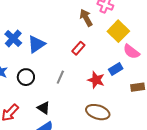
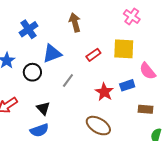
brown arrow: (86, 18) -> (75, 22), moved
yellow square: (118, 31) -> (124, 49), moved, turned 35
blue triangle: (36, 44) -> (52, 54), moved

